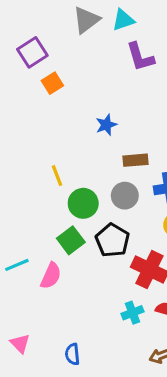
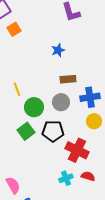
blue star: (106, 125) -> (58, 50), moved
black pentagon: (112, 240) -> (53, 131), turned -30
pink semicircle: (51, 276) -> (13, 185), moved, turned -54

